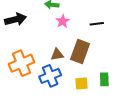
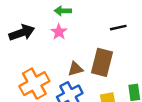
pink star: (63, 21) -> (59, 32), moved

